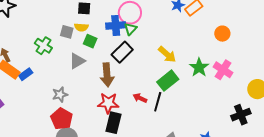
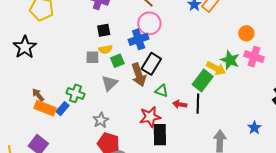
green triangle: (130, 29) -> (161, 91), moved, turned -40
orange circle: (222, 34) -> (246, 33), moved
green square: (90, 41) -> (117, 61), turned -32
green cross: (43, 46) -> (75, 93), moved
yellow arrow: (167, 54) -> (216, 68), moved
brown arrow: (107, 75) -> (139, 75), moved

